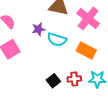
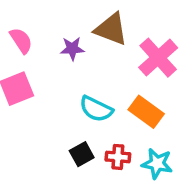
purple star: (38, 29) -> (72, 49), moved
cyan semicircle: (57, 40) -> (96, 109), moved

